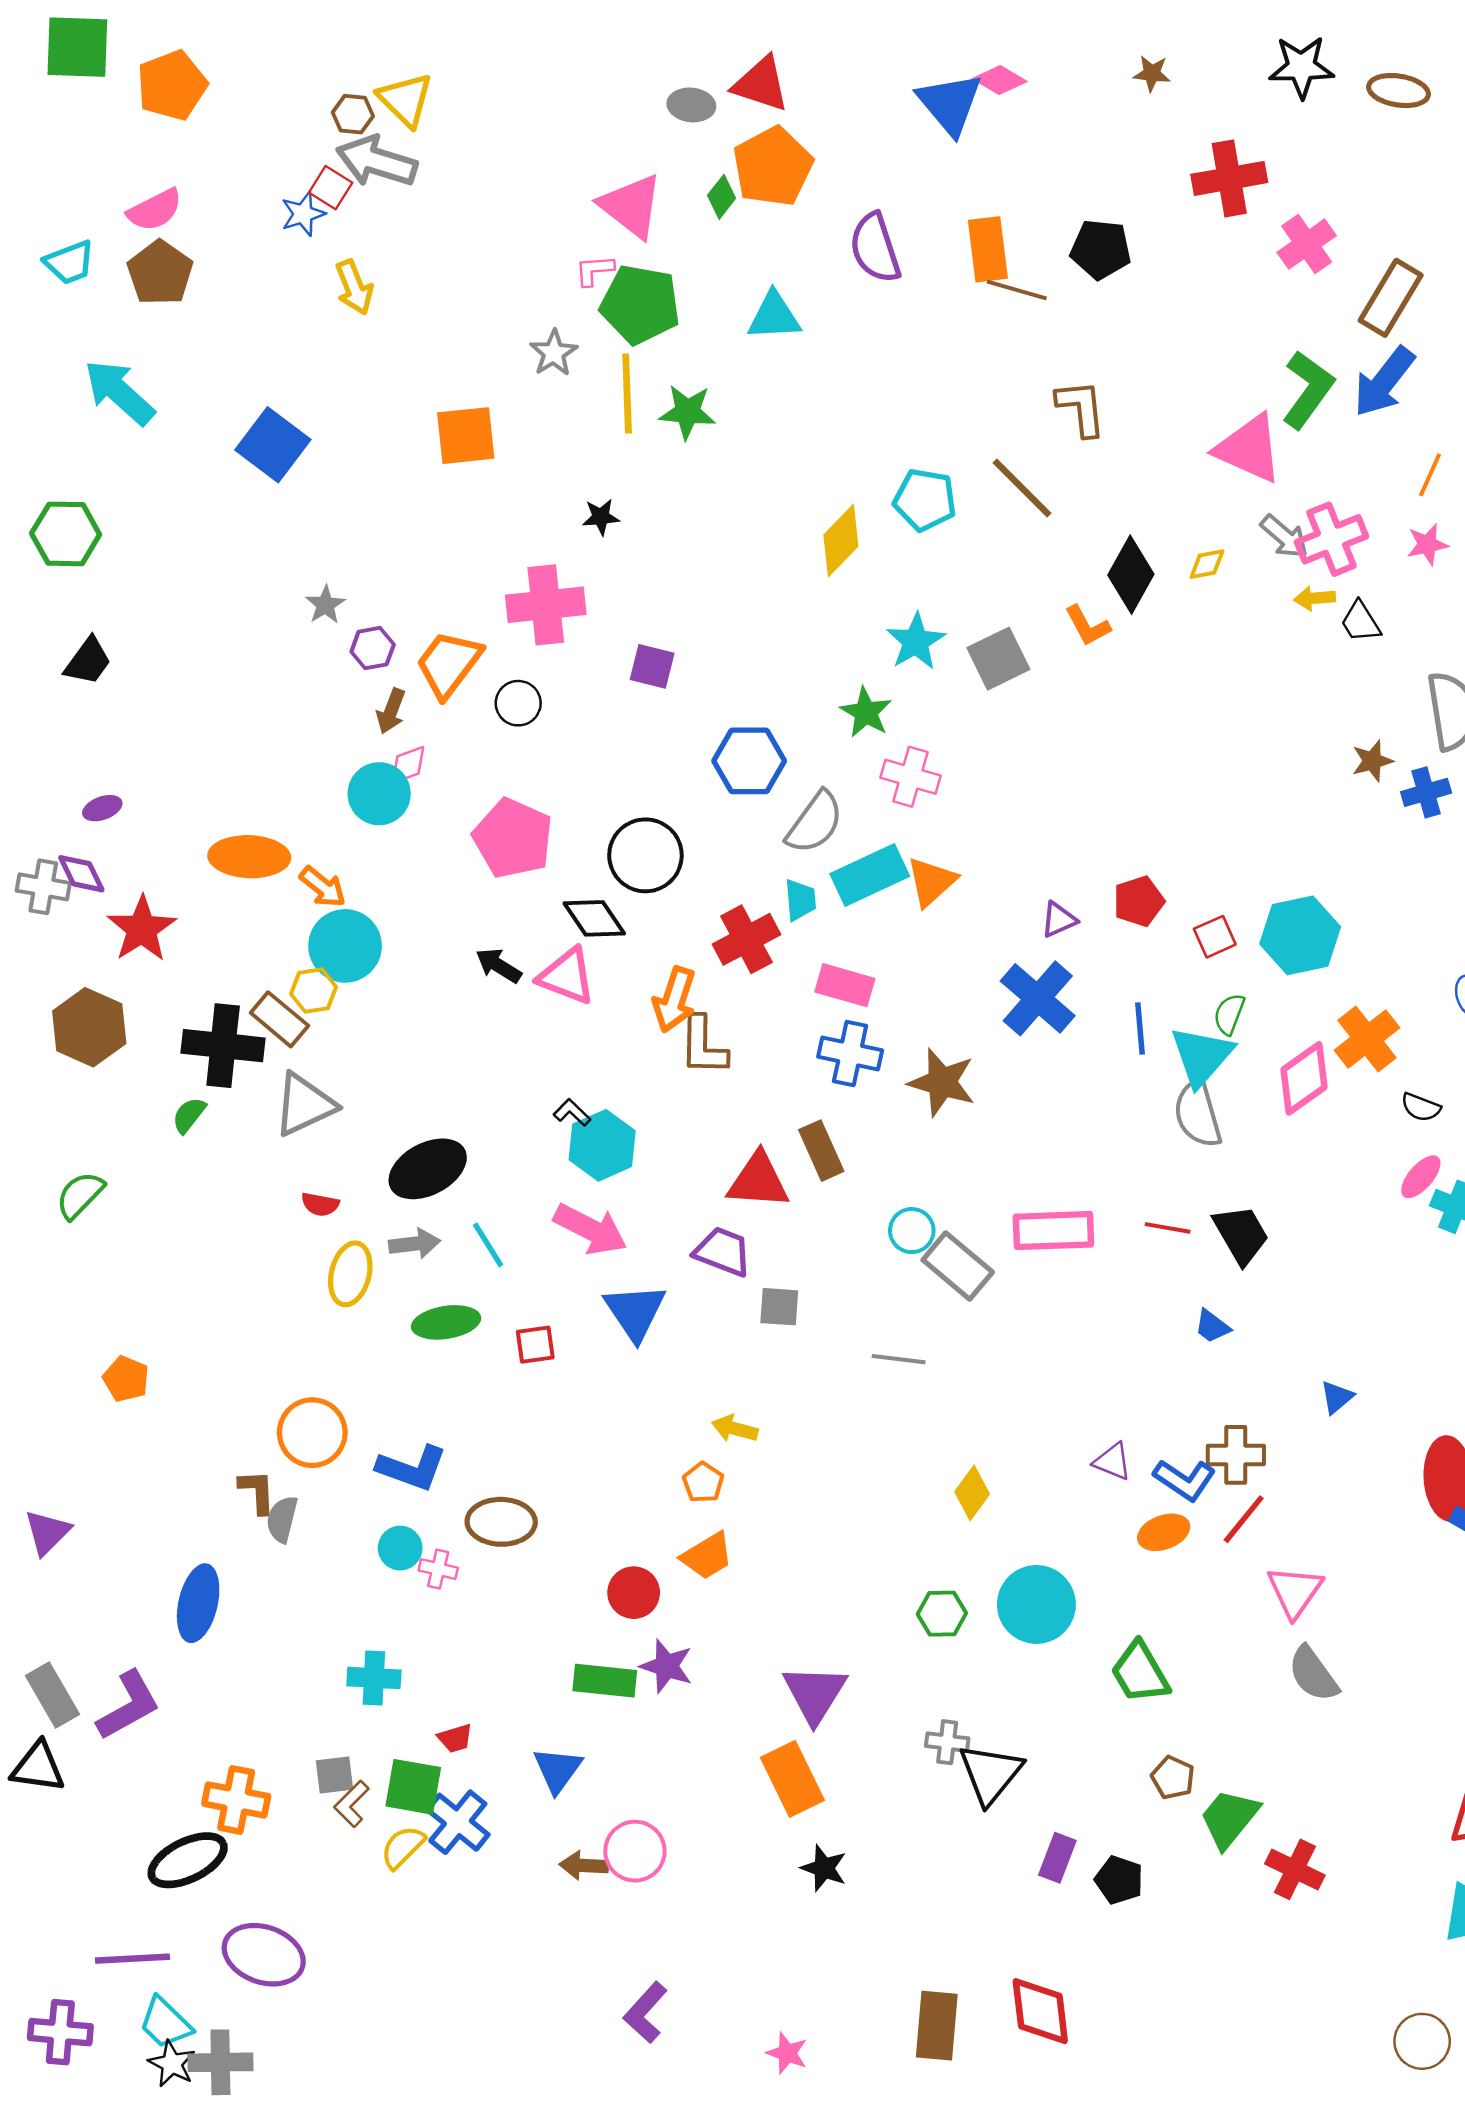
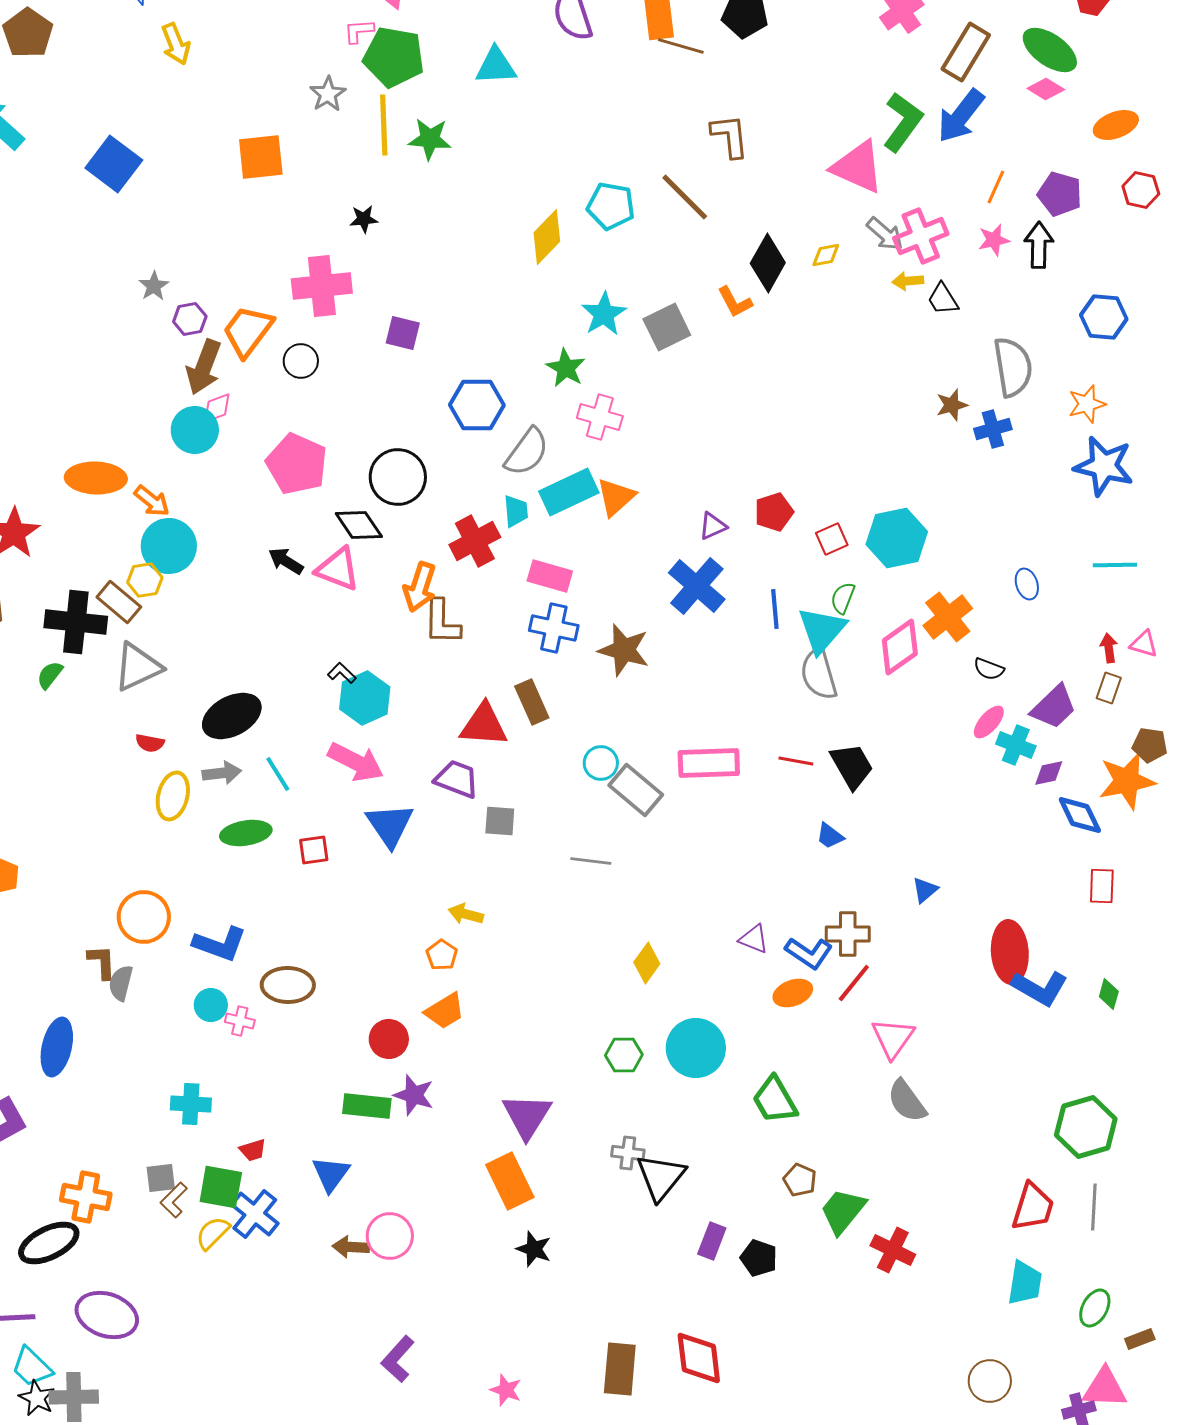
brown arrow: (391, 711) -> (204, 367), size x1.6

